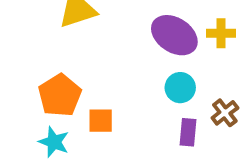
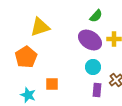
orange pentagon: (60, 95) -> (26, 57), moved

